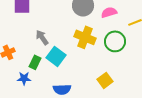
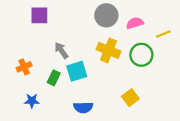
cyan square: (56, 56) -> (77, 71), turned 36
blue star: (24, 78) -> (32, 101), moved

